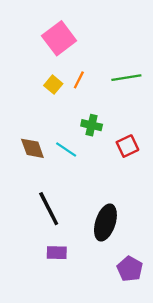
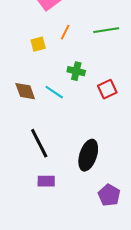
yellow square: (53, 85) -> (38, 44), moved, turned 35

